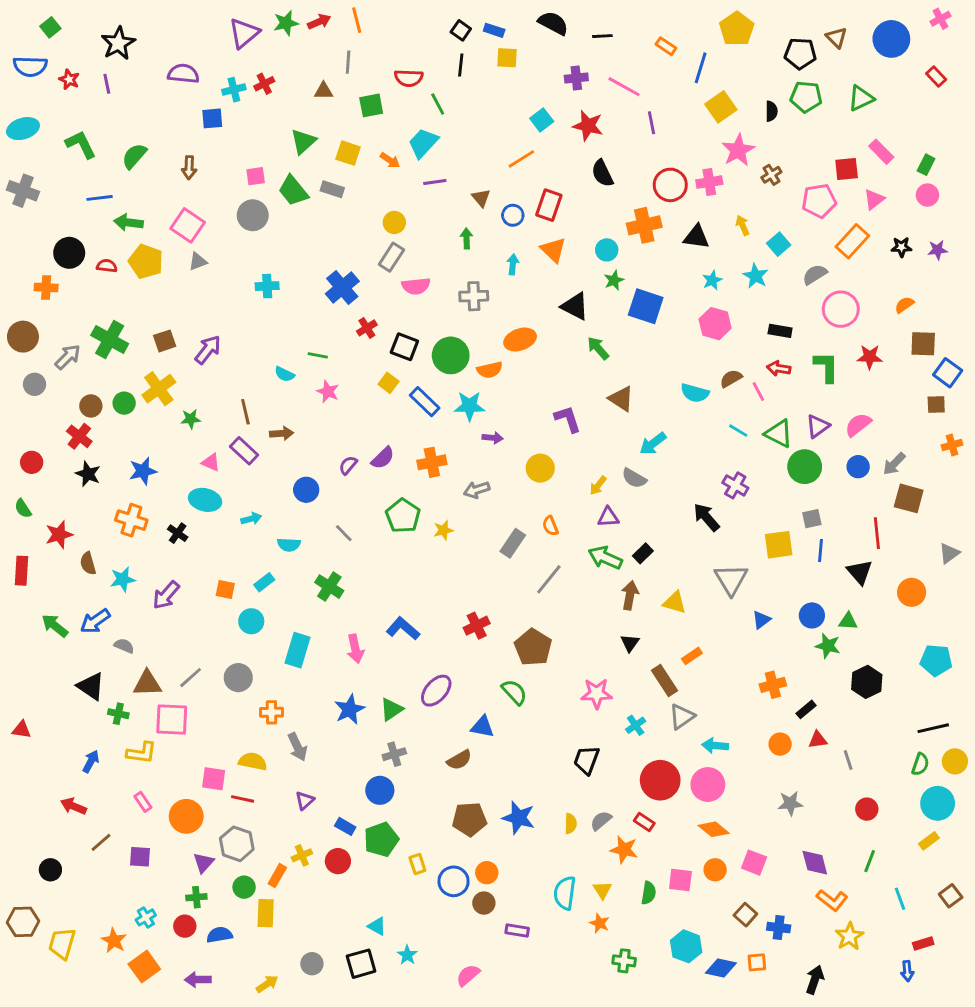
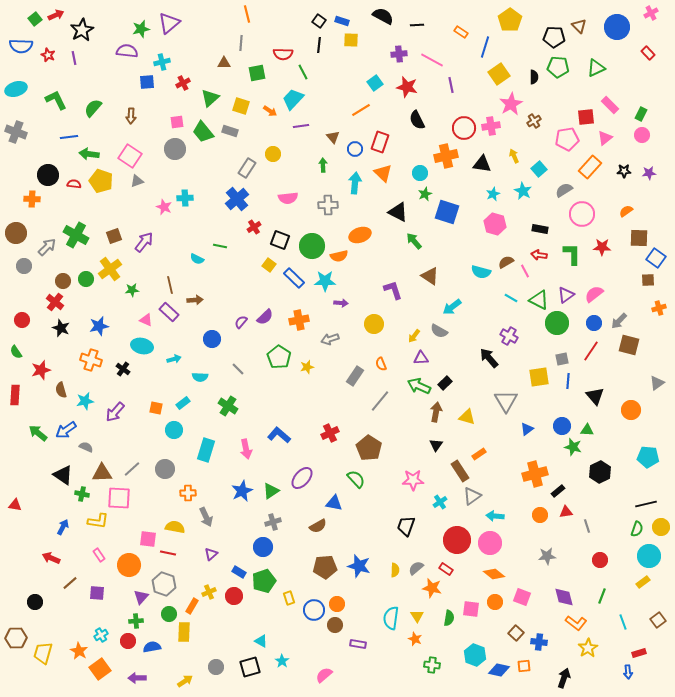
red arrow: (319, 22) -> (56, 15), moved
green star: (286, 23) -> (141, 29), moved
red cross: (264, 84) -> (183, 83), moved
gray rectangle: (391, 257) -> (247, 168), moved
cyan arrow: (513, 264) -> (355, 183), size x1.5
pink star: (328, 392) -> (164, 207), moved
red line: (877, 533) -> (591, 351), moved, turned 40
orange cross: (773, 685) -> (535, 474), size x1.4

